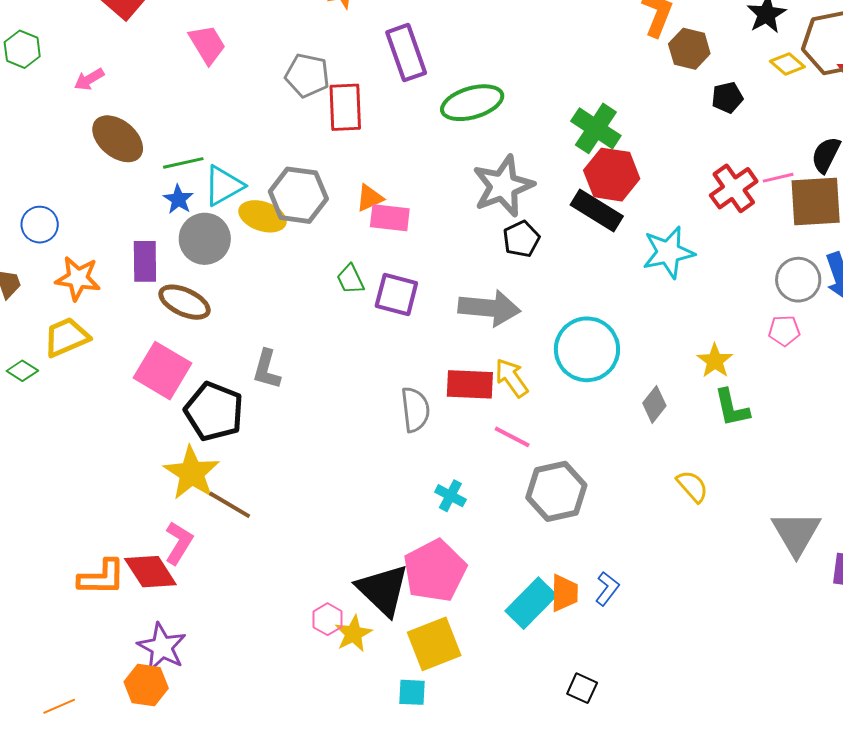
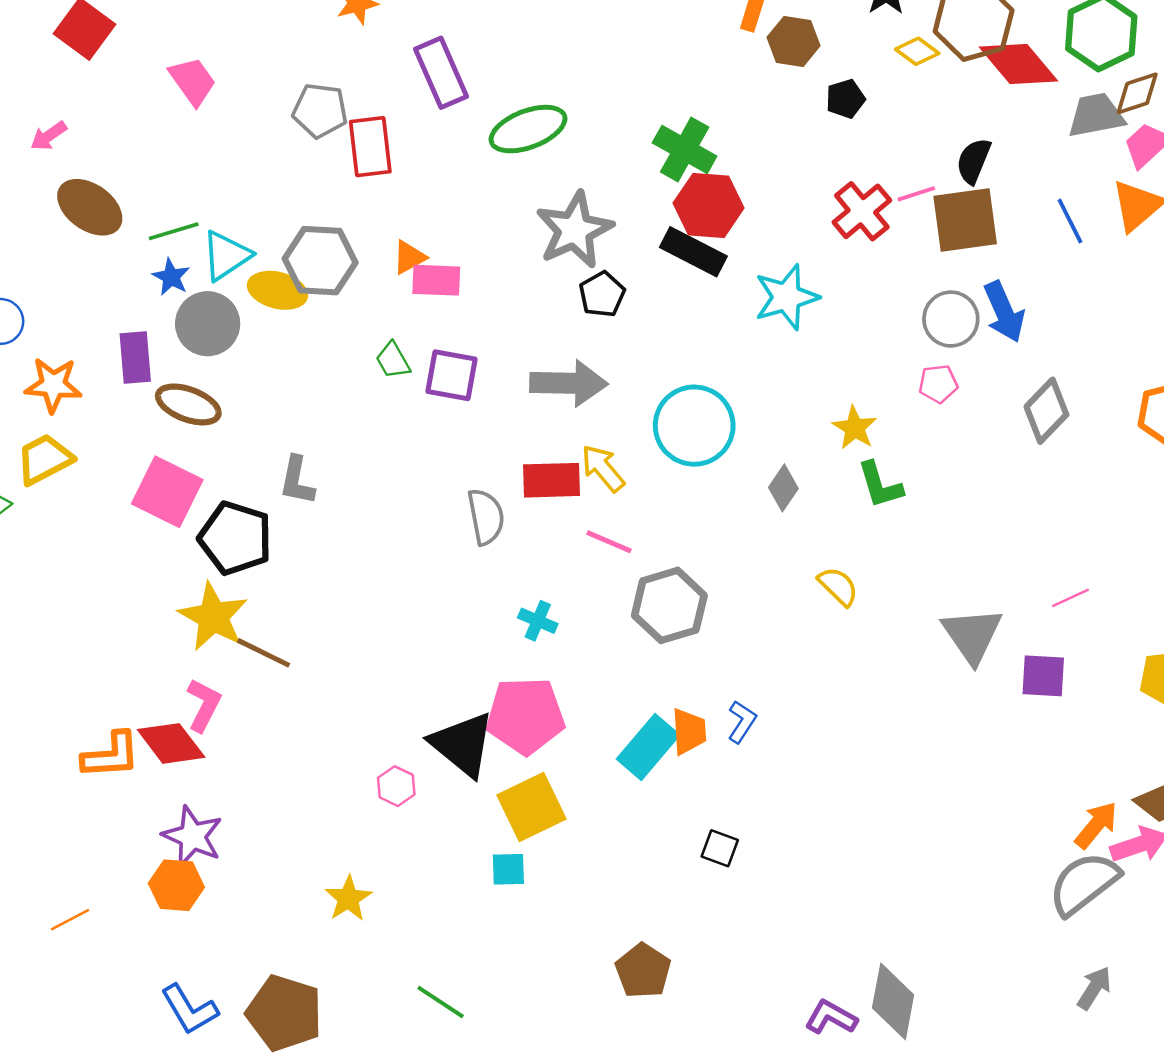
pink pentagon: (435, 571) -> (525, 716), turned 30
yellow star: (353, 634) -> (348, 898), moved

